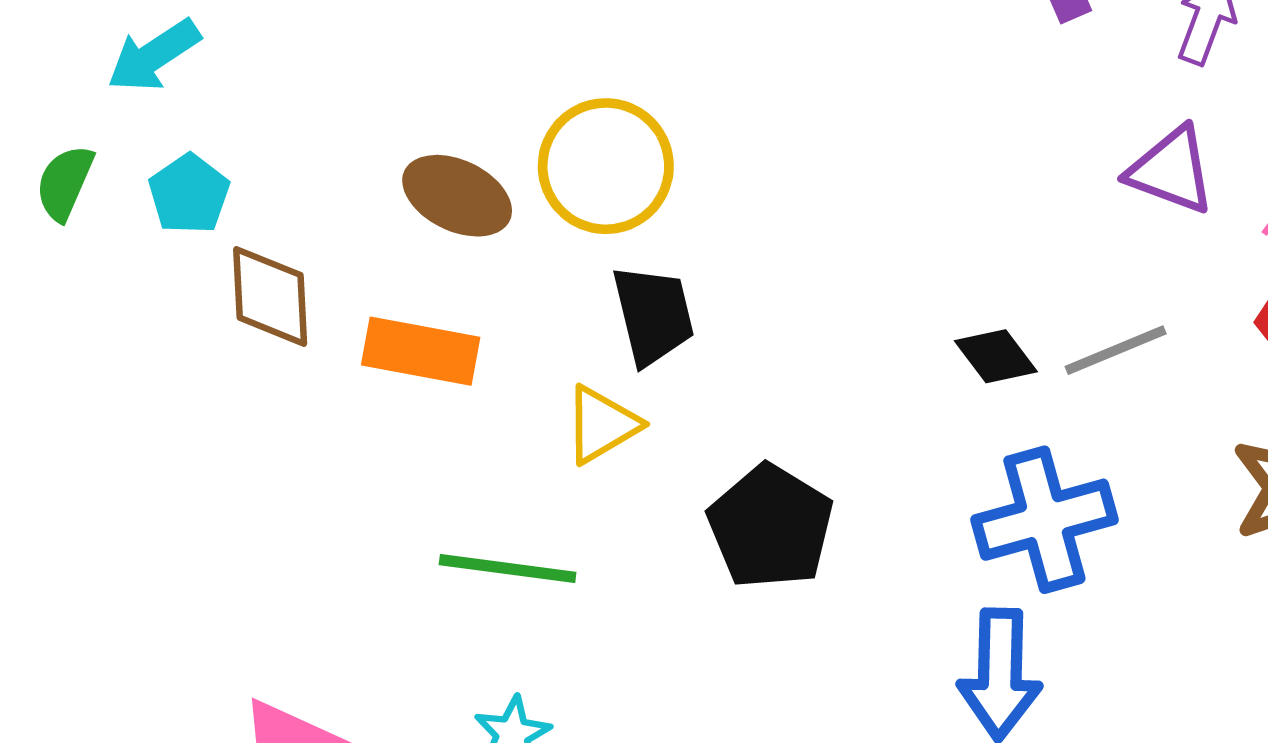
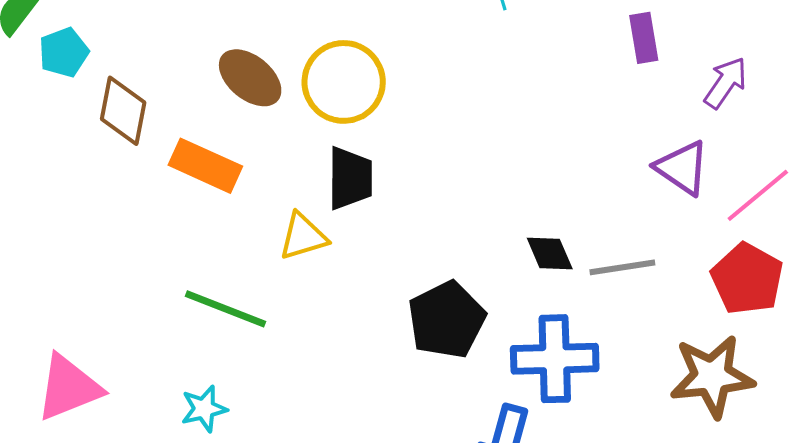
cyan pentagon: (189, 194) -> (64, 52), moved
black pentagon: (771, 527) -> (447, 320), moved

